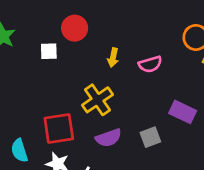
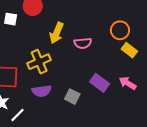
yellow arrow: (113, 58) -> (57, 33), size x1.5
gray square: (150, 137) -> (72, 97), turned 35

